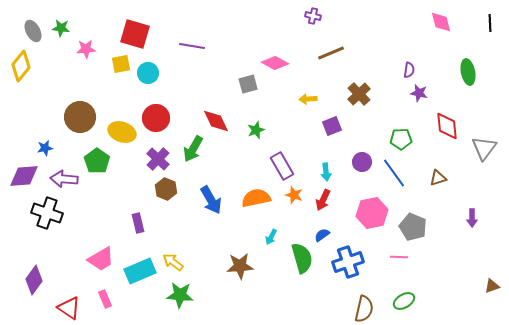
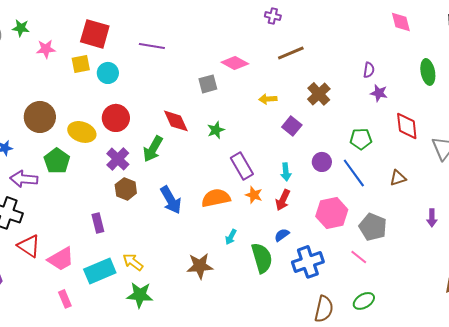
purple square: (332, 126) -> (292, 126), turned -30
pink line: (399, 257) -> (359, 257), turned 36
red triangle: (69, 308) -> (29, 246), moved

